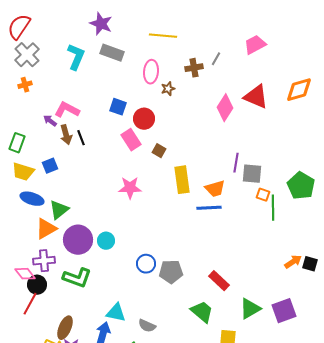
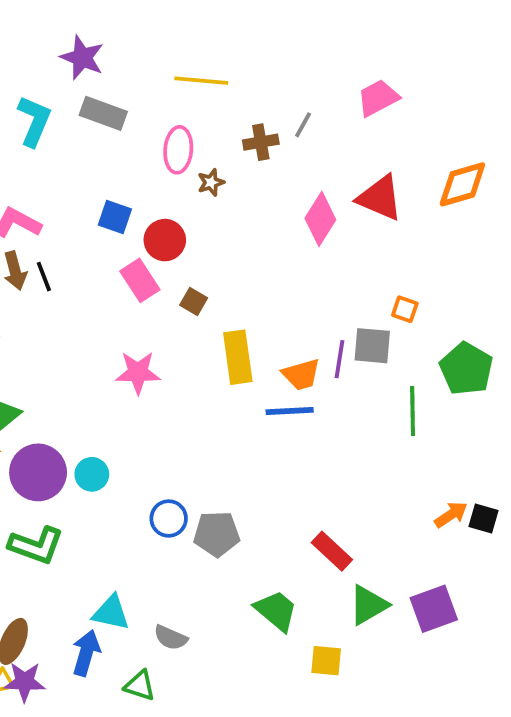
purple line: (236, 163) -> (340, 359), moved
orange square: (263, 195) -> (405, 309), moved
red rectangle: (219, 281) -> (332, 551), moved

